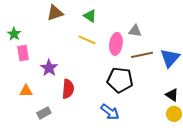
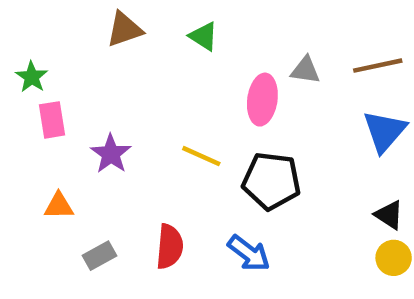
yellow line: (87, 40) -> (201, 156), moved
brown line: (142, 55) -> (378, 66), moved
red semicircle: (68, 89) -> (170, 247), moved

